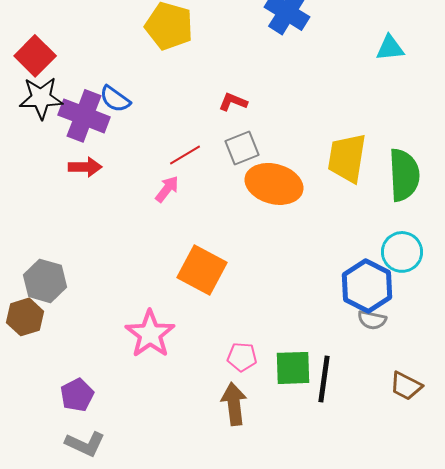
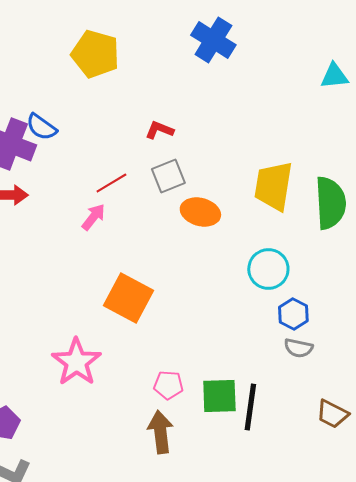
cyan triangle: (390, 48) -> (334, 76), moved
orange ellipse: (274, 184) -> (200, 212), size x0.7
cyan circle: (402, 252) -> (268, 269), moved
blue hexagon: (367, 286) -> (293, 314), size x0.6

